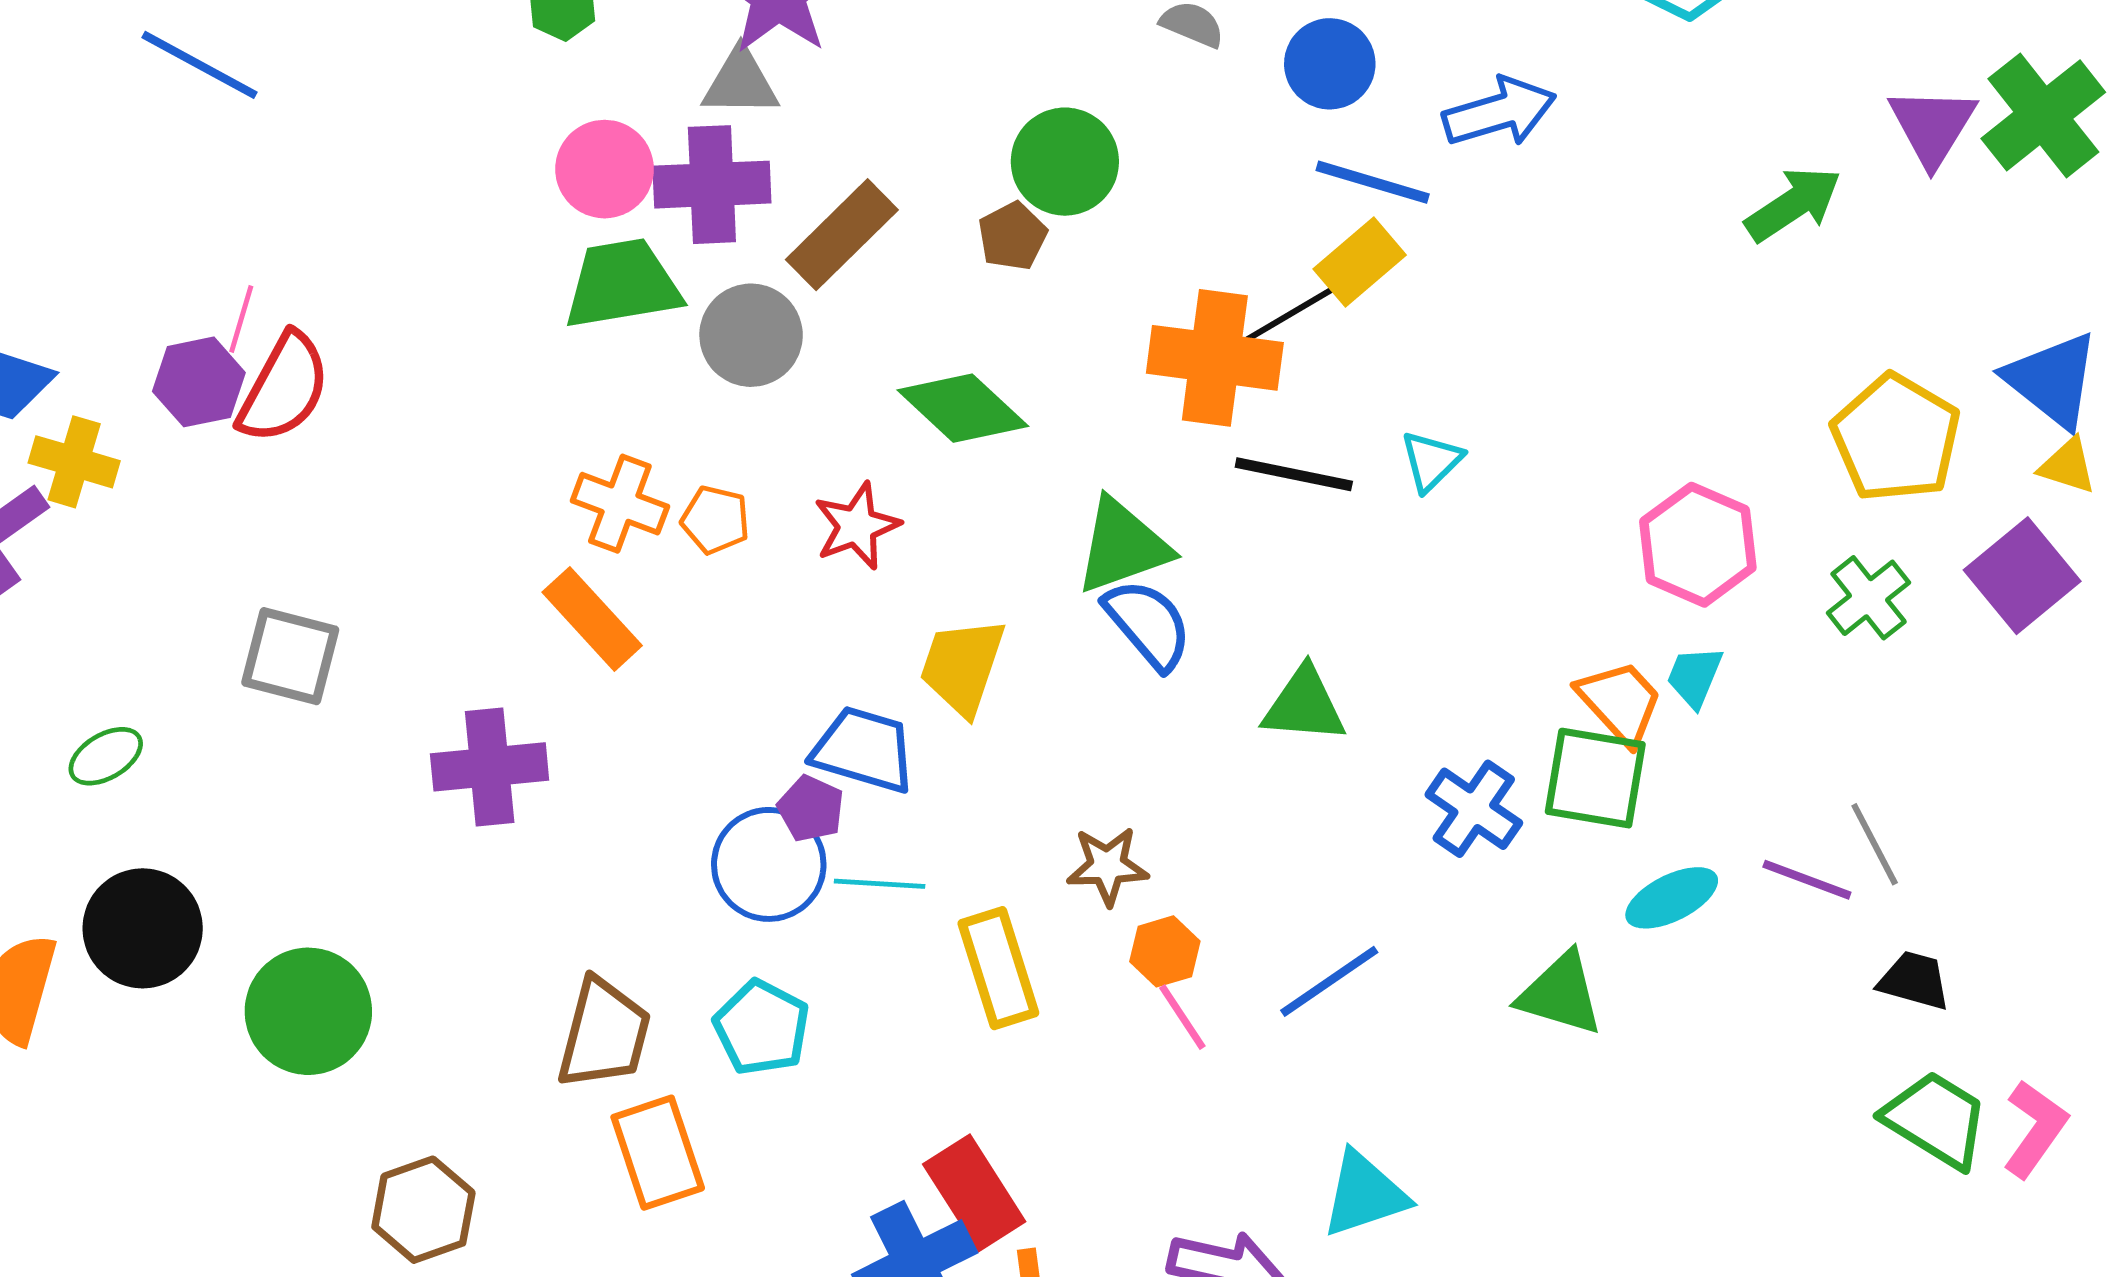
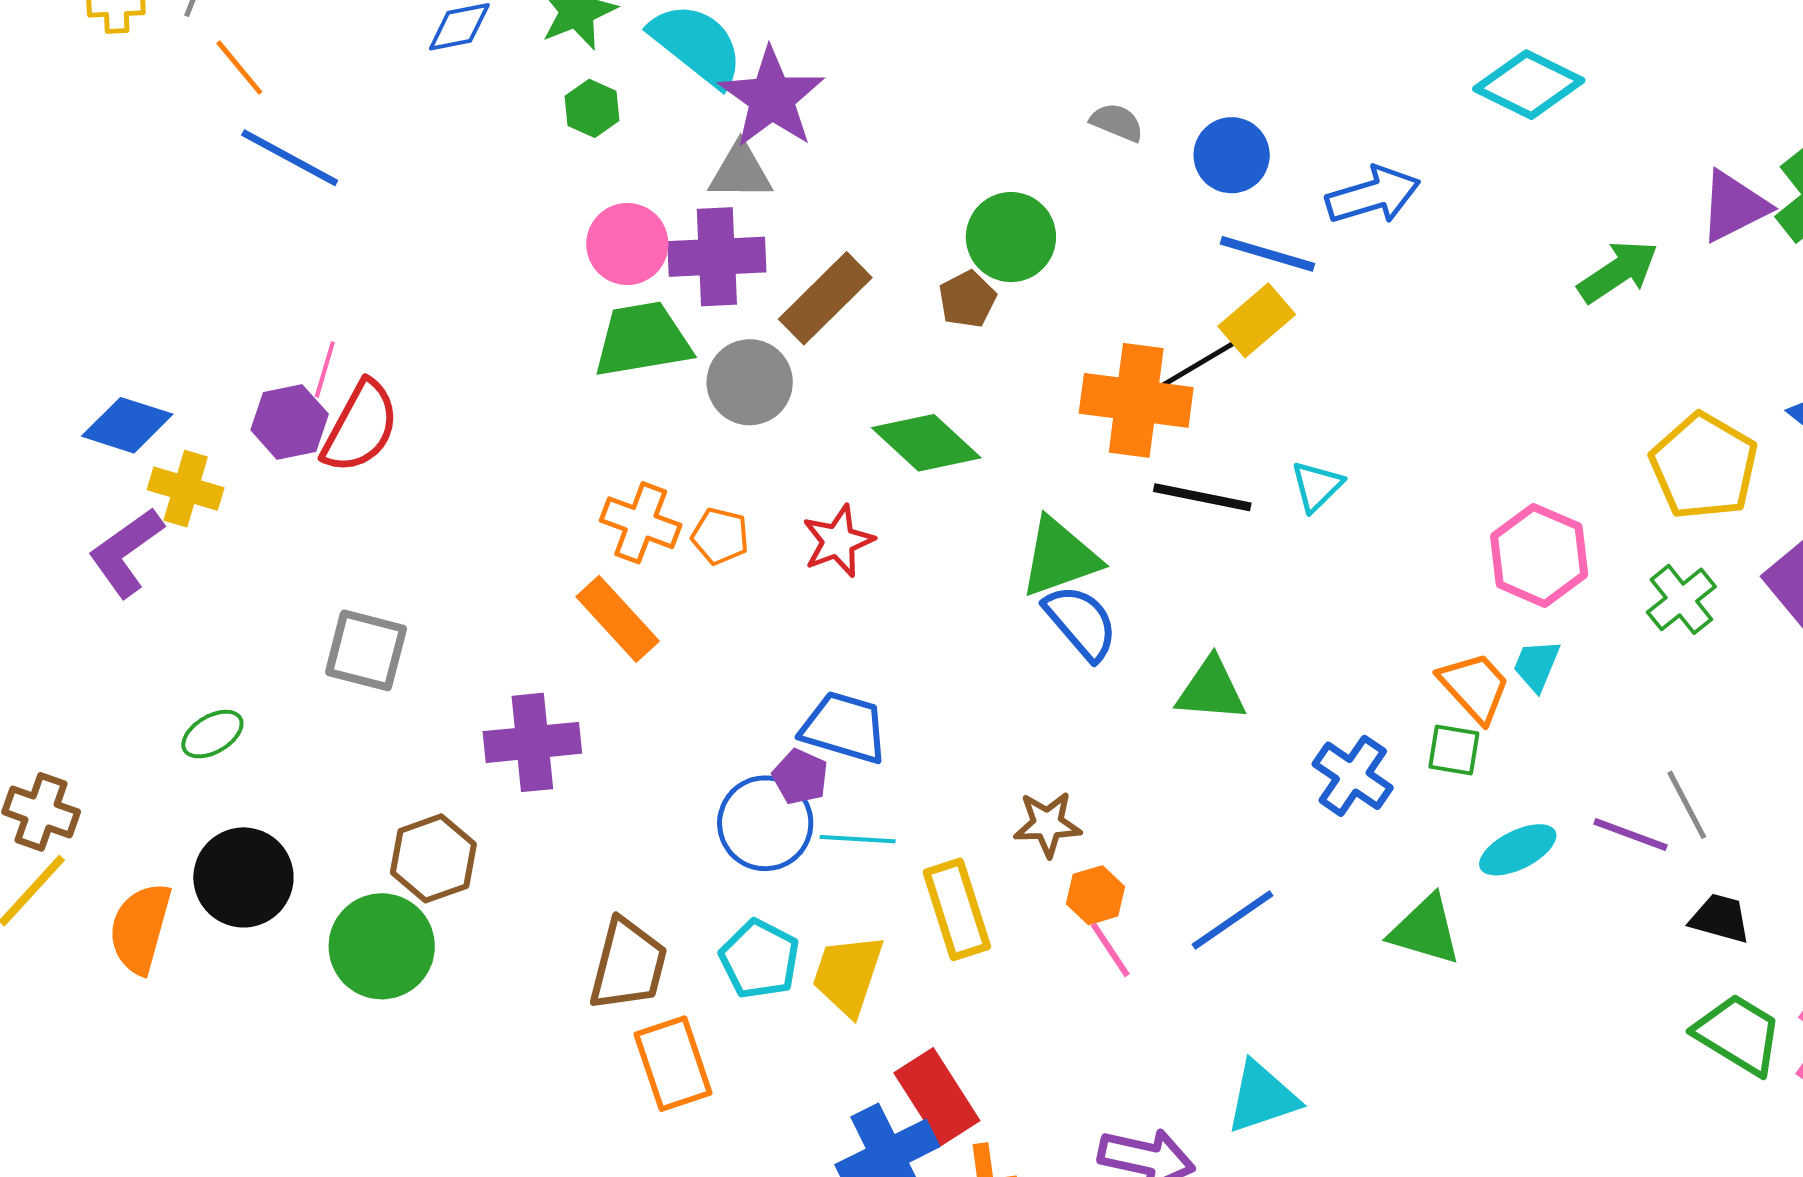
purple triangle: (1932, 126) -> (1734, 206), turned 32
yellow trapezoid: (962, 666) -> (848, 975), moved
green square: (1595, 778) -> (1454, 750), size x0.6
brown hexagon: (423, 1210) -> (433, 858), moved

